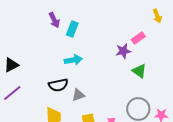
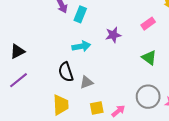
purple star: (123, 51) -> (113, 35), moved
black semicircle: (58, 85) -> (66, 72), turned 84

